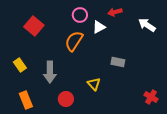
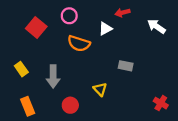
pink circle: (80, 15) -> (69, 16), moved
orange semicircle: (74, 41) -> (79, 43), turned -105

